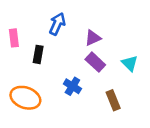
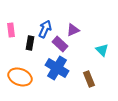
blue arrow: (57, 24) -> (45, 29), moved
purple rectangle: (95, 62) -> (60, 44), moved
blue cross: (72, 86) -> (57, 68), size x1.6

